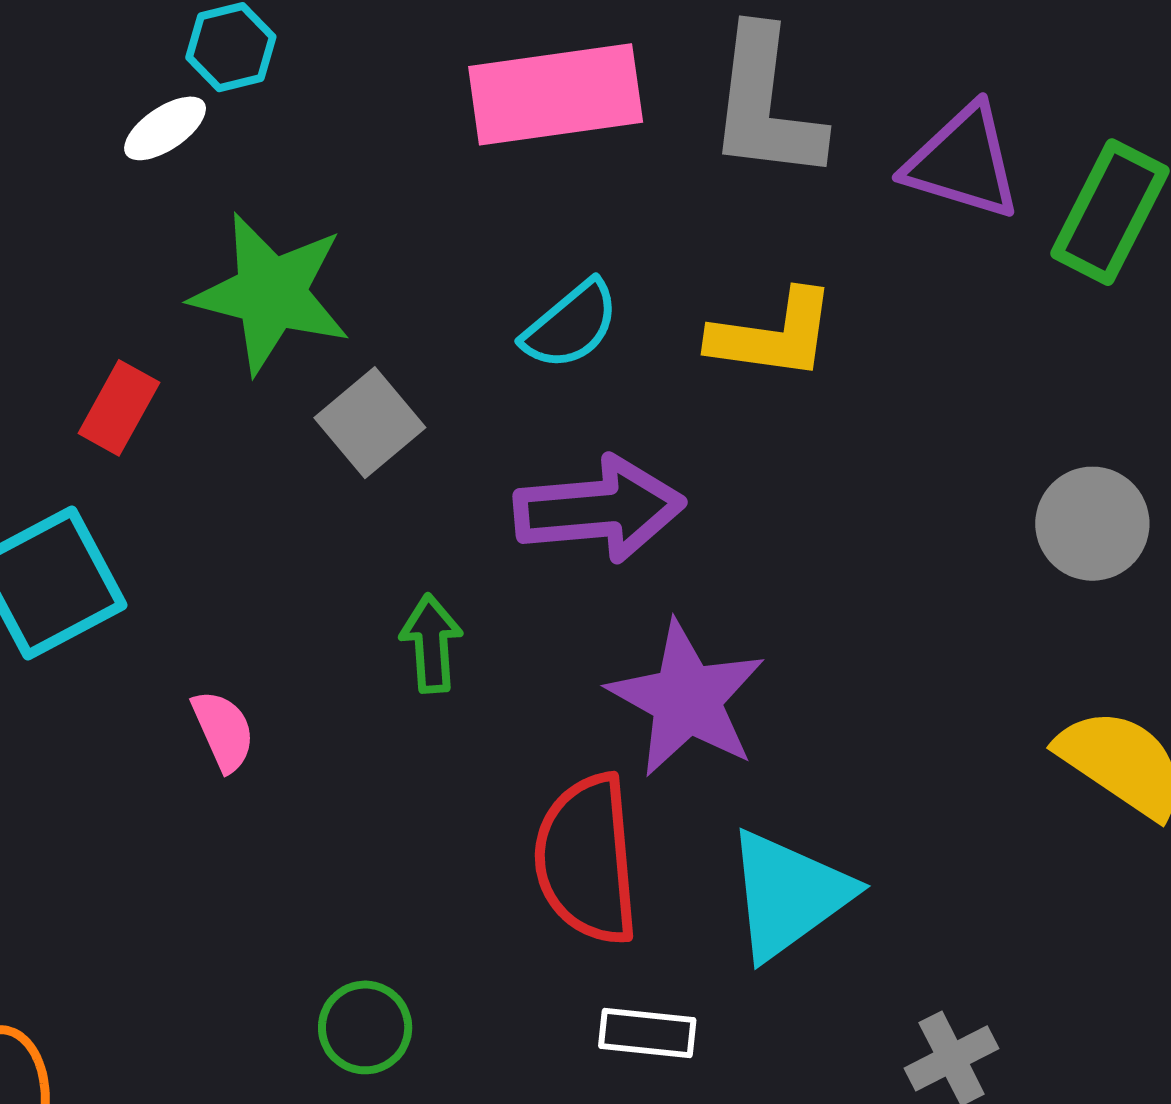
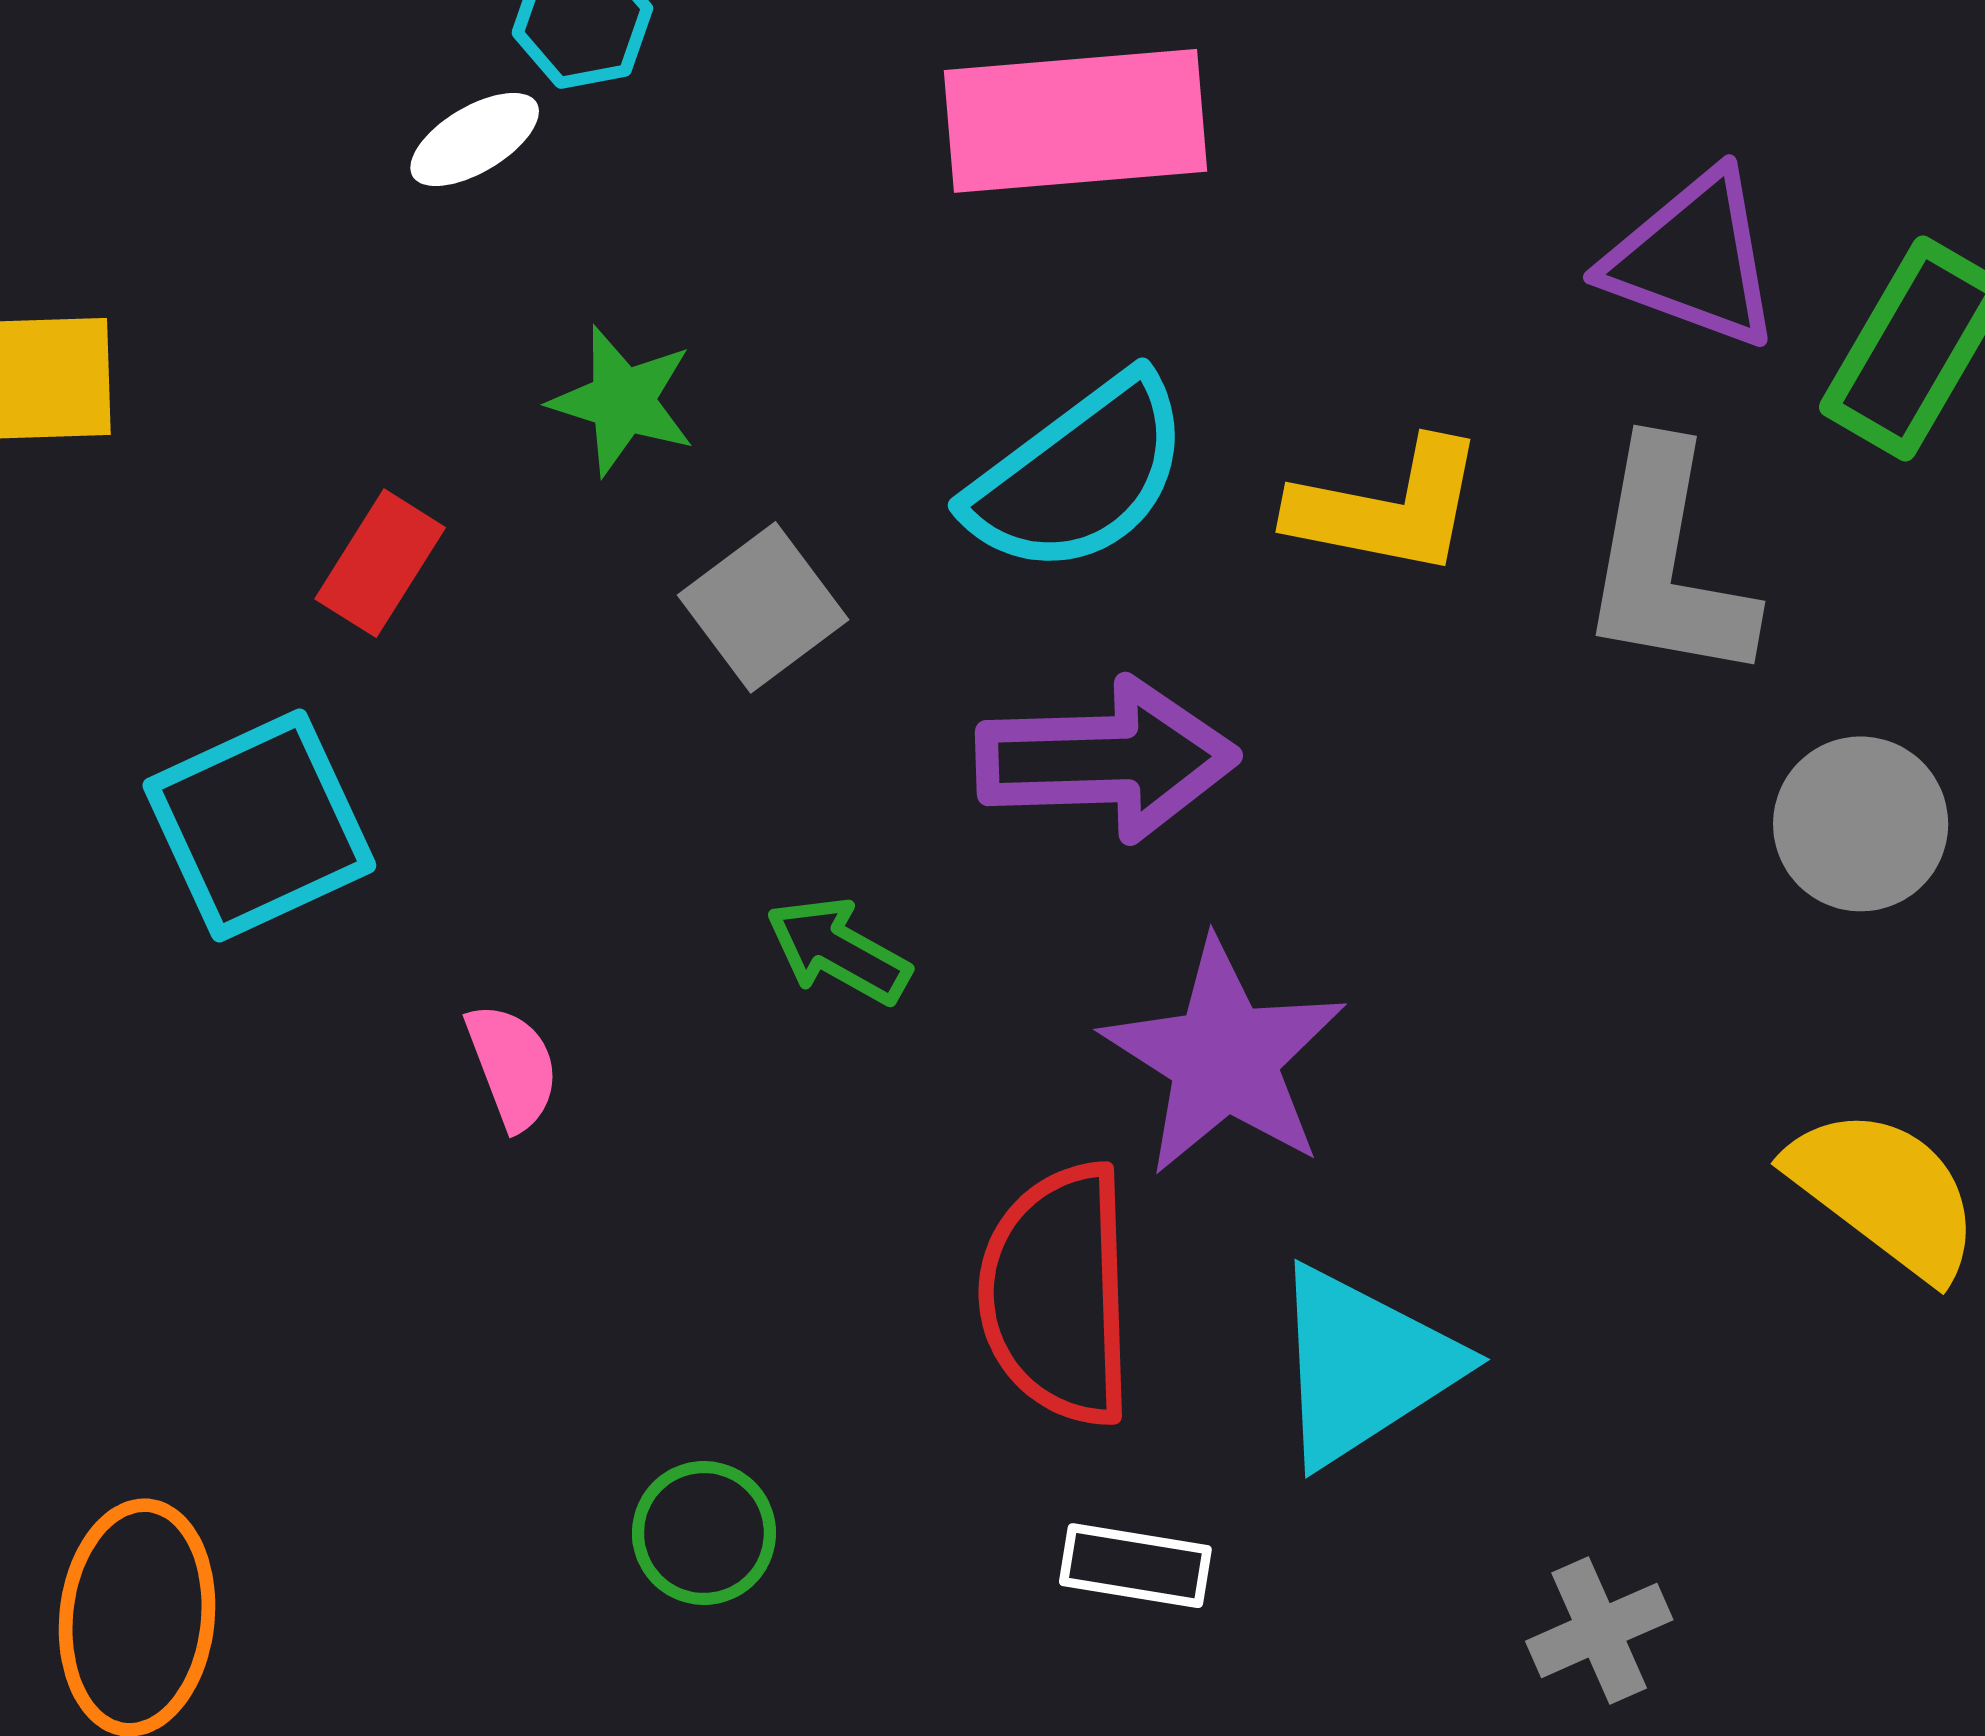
gray L-shape: (766, 105) -> (1667, 563), moved
green star: (271, 293) -> (622, 401), size x0.6
cyan semicircle: (571, 325) -> (1079, 475), size x1.5
green arrow: (431, 643) -> (838, 951), turned -60

